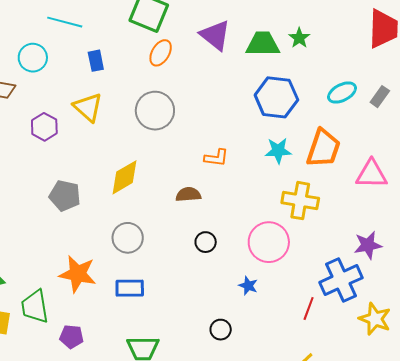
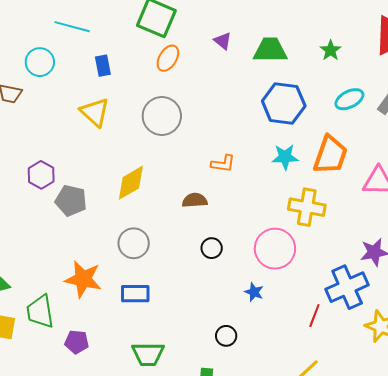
purple triangle: (215, 35) -> (223, 41), size x0.6
green star: (299, 38) -> (331, 50), moved
purple hexagon: (44, 127) -> (41, 175), moved

